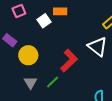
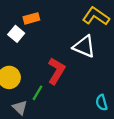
green line: (53, 82) -> (38, 93), moved

